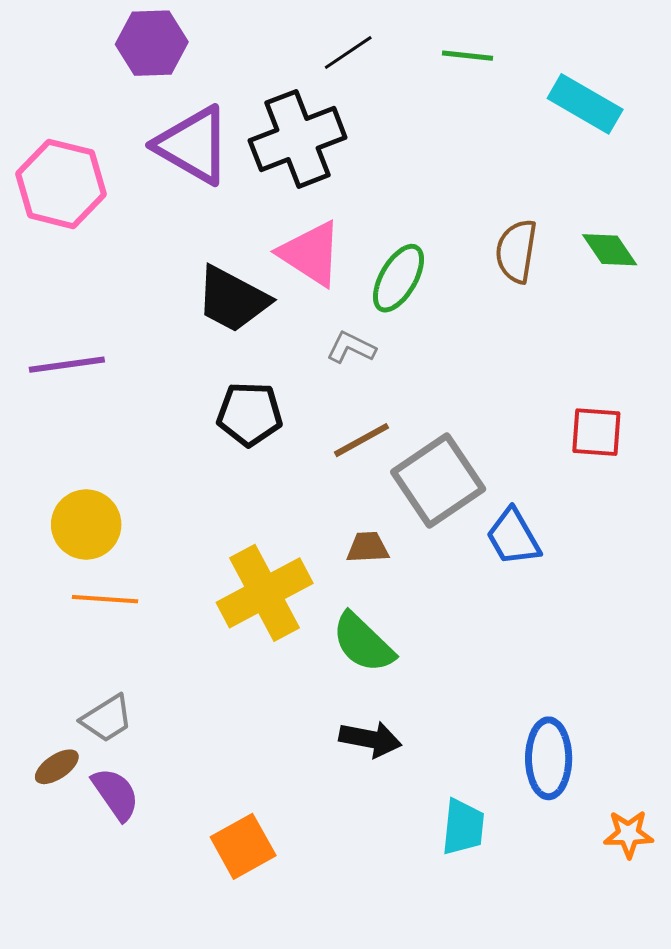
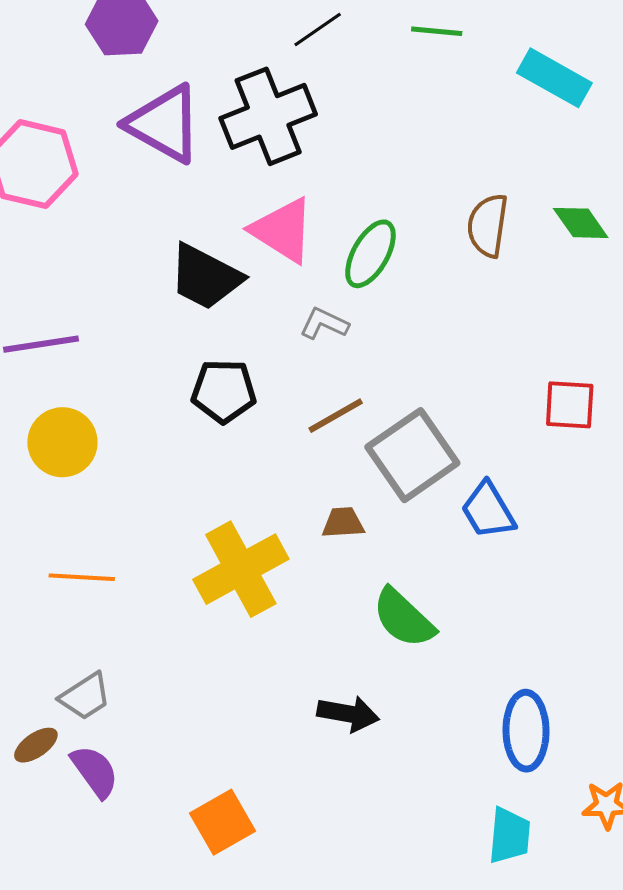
yellow circle: (86, 525) -> (62, 442), moved
green semicircle: (363, 643) -> (404, 618), moved
cyan trapezoid: (463, 827) -> (509, 836), moved

